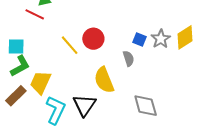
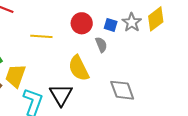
red circle: (93, 39) -> (82, 23), moved
yellow line: (70, 45) -> (41, 36), turned -40

